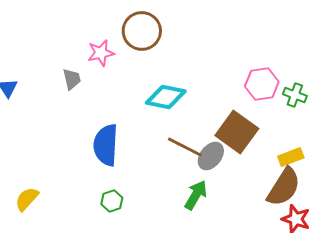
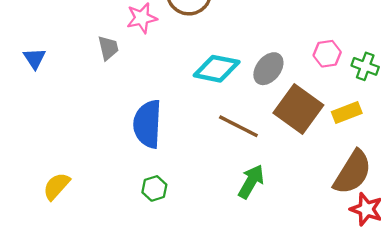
pink hexagon: (262, 84) -> (327, 54), size x0.7
gray ellipse: (211, 156) -> (268, 69), moved
yellow rectangle: (291, 157) -> (347, 112), moved

